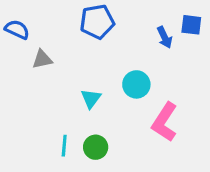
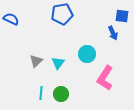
blue arrow: (165, 37) -> (113, 33), moved
gray triangle: (42, 59) -> (36, 61), moved, turned -32

